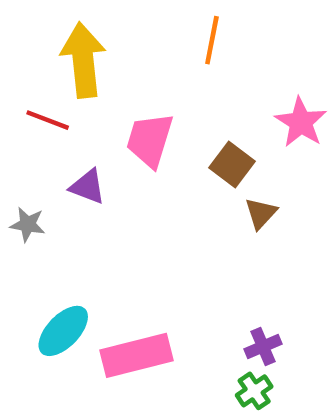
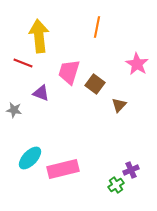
brown square: (232, 164) -> (95, 84), moved
purple cross: (263, 346) -> (131, 170), moved

